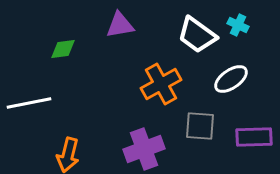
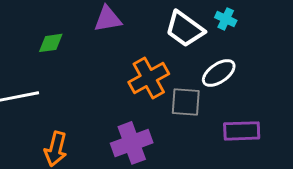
gray square: (200, 126) -> (186, 102), moved

